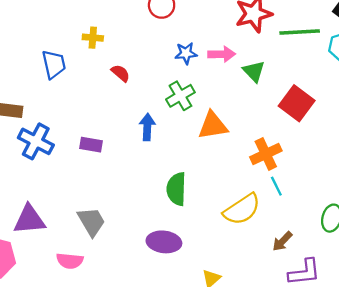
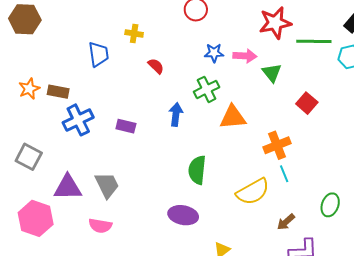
red square: (297, 103) -> (307, 103), size x0.7
blue cross: (36, 141) -> (78, 120), turned 32
gray trapezoid: (91, 222) -> (107, 185), moved

